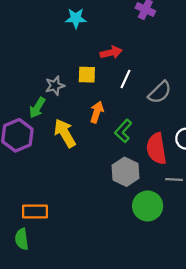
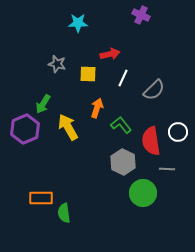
gray star: (55, 86) -> (57, 64), moved, turned 30
green L-shape: (123, 131) -> (121, 125), turned 100
green semicircle: (22, 239) -> (64, 213), moved

